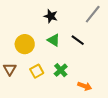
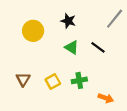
yellow circle: (25, 44) -> (33, 31), moved
green cross: (61, 70) -> (79, 80), turned 32

